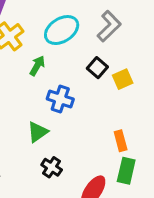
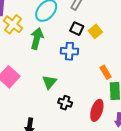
green arrow: (37, 66) -> (37, 39), size x1.5
blue cross: (60, 99) -> (69, 51), moved

